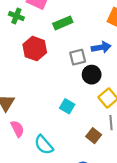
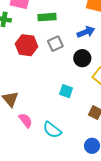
green rectangle: (63, 23) -> (47, 17), turned 30
gray square: (78, 57) -> (55, 44), moved

